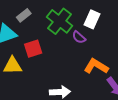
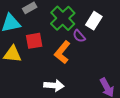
orange L-shape: (96, 66) -> (62, 52), moved, turned -90

